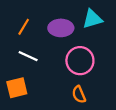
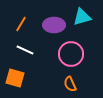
orange square: (17, 88) -> (15, 78), turned 30

